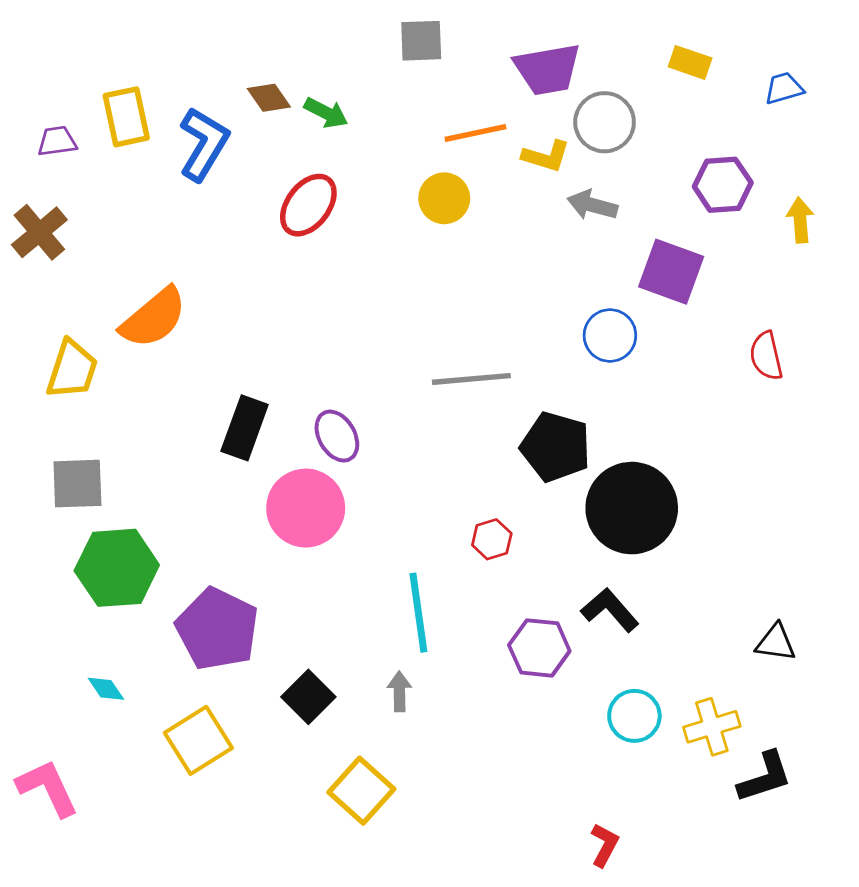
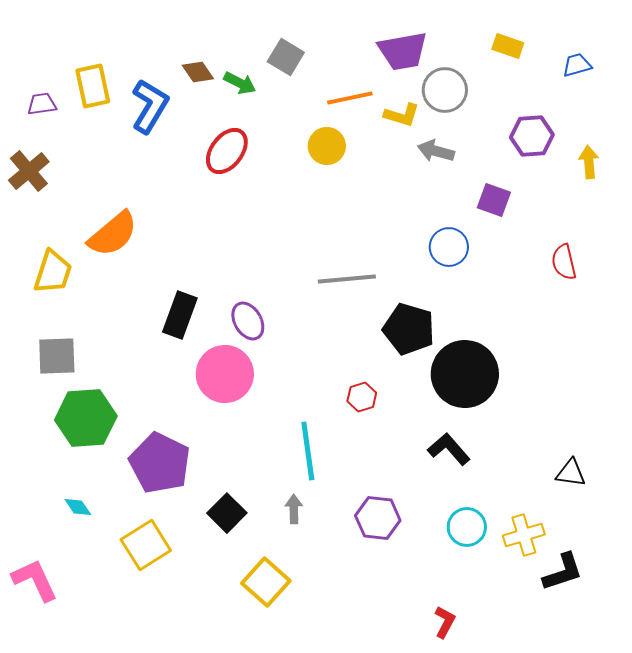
gray square: (421, 41) -> (286, 57), moved, turned 33
purple square: (671, 272) -> (494, 200), size x0.7
purple hexagon: (539, 648) -> (378, 518), moved

